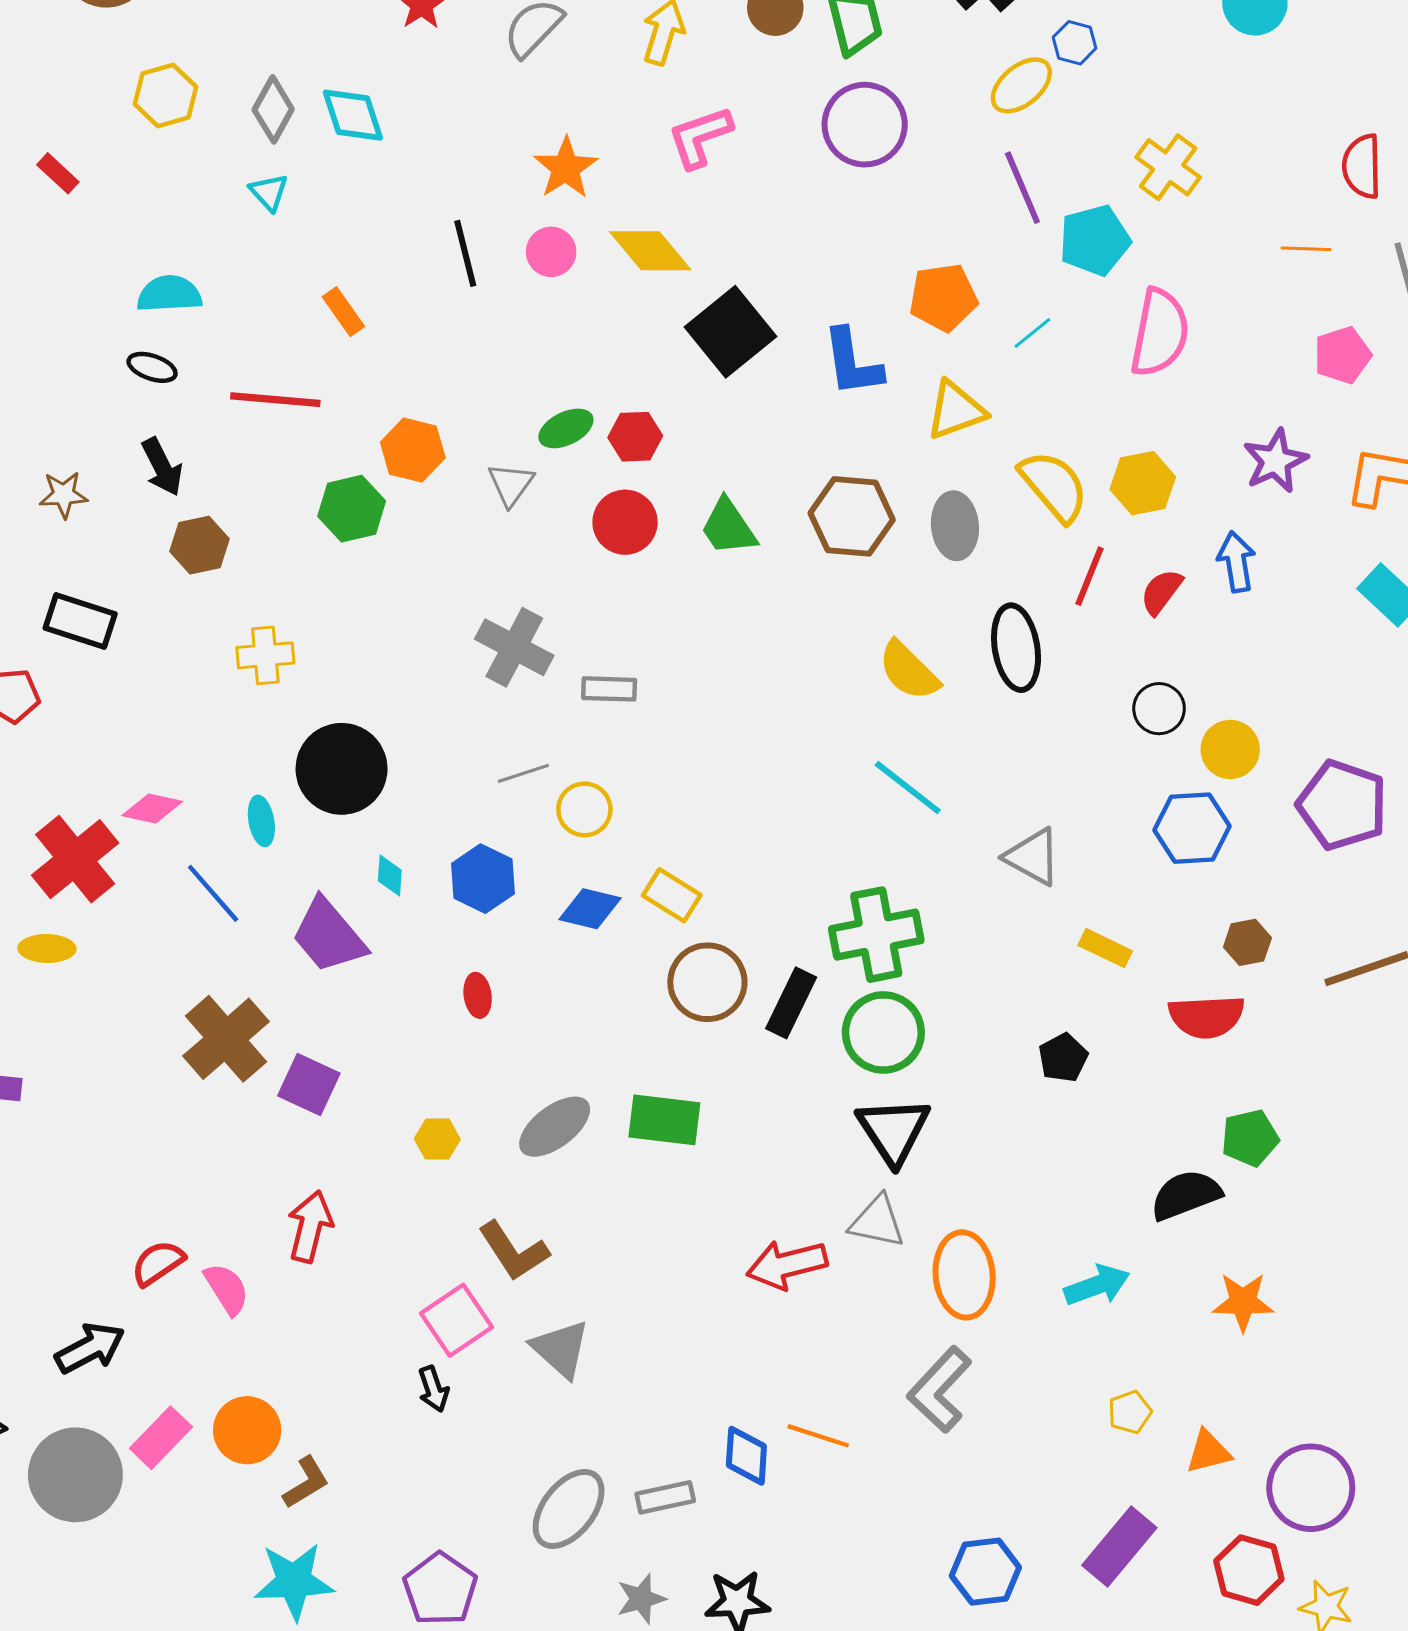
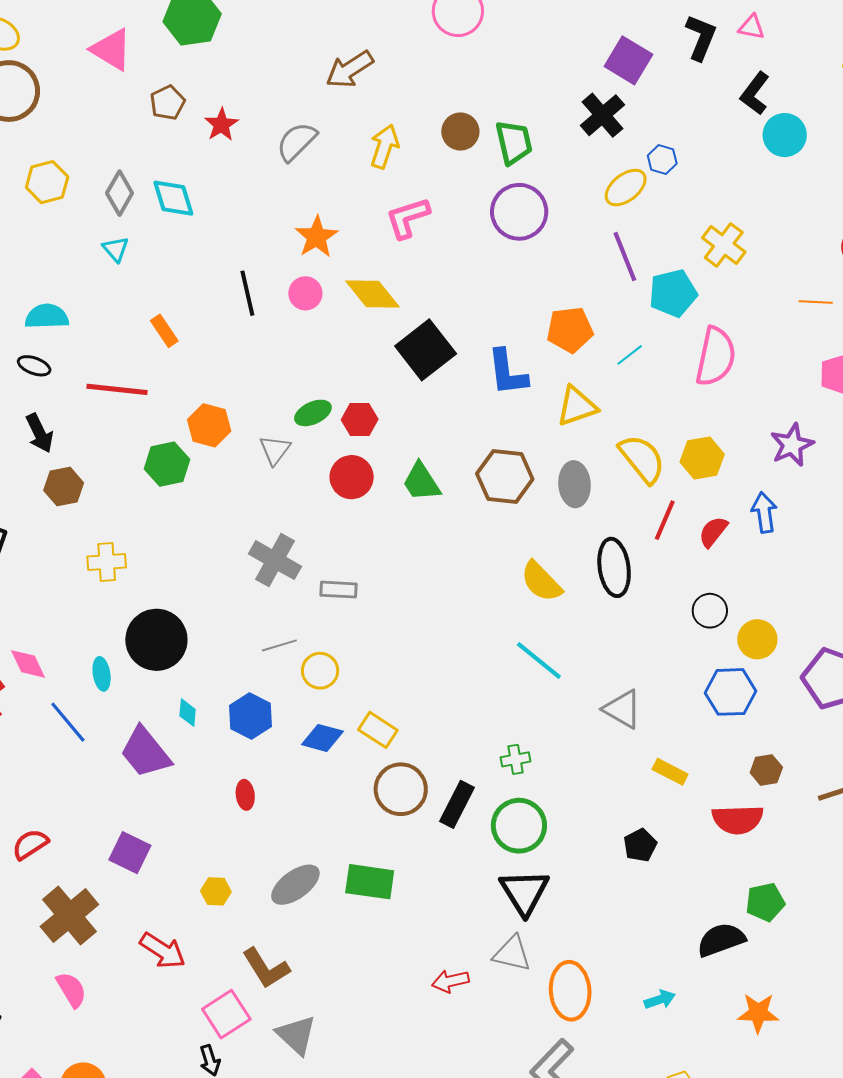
pink diamond: (152, 808) -> (28, 664), turned 51
green cross: (876, 935) -> (516, 759), size x0.5
brown cross: (226, 1039) -> (69, 916), moved
red arrow: (310, 1227) -> (163, 951), moved, turned 108
red semicircle: (158, 1263) -> (30, 844), moved
red arrow: (787, 1265) -> (450, 981), size x0.7
cyan arrow: (1097, 1285) -> (660, 1000), size x0.7

